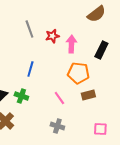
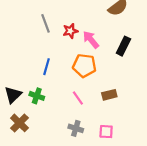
pink arrow: (71, 44) -> (91, 40), turned -42
orange pentagon: (78, 73) -> (84, 66), moved
pink square: (100, 129) -> (106, 132), moved

